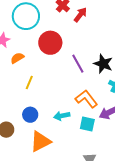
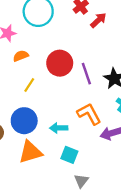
red circle: (50, 43) -> (60, 63), moved
blue circle: (30, 115) -> (24, 121), size x1.5
cyan square: (87, 124) -> (69, 155), moved

